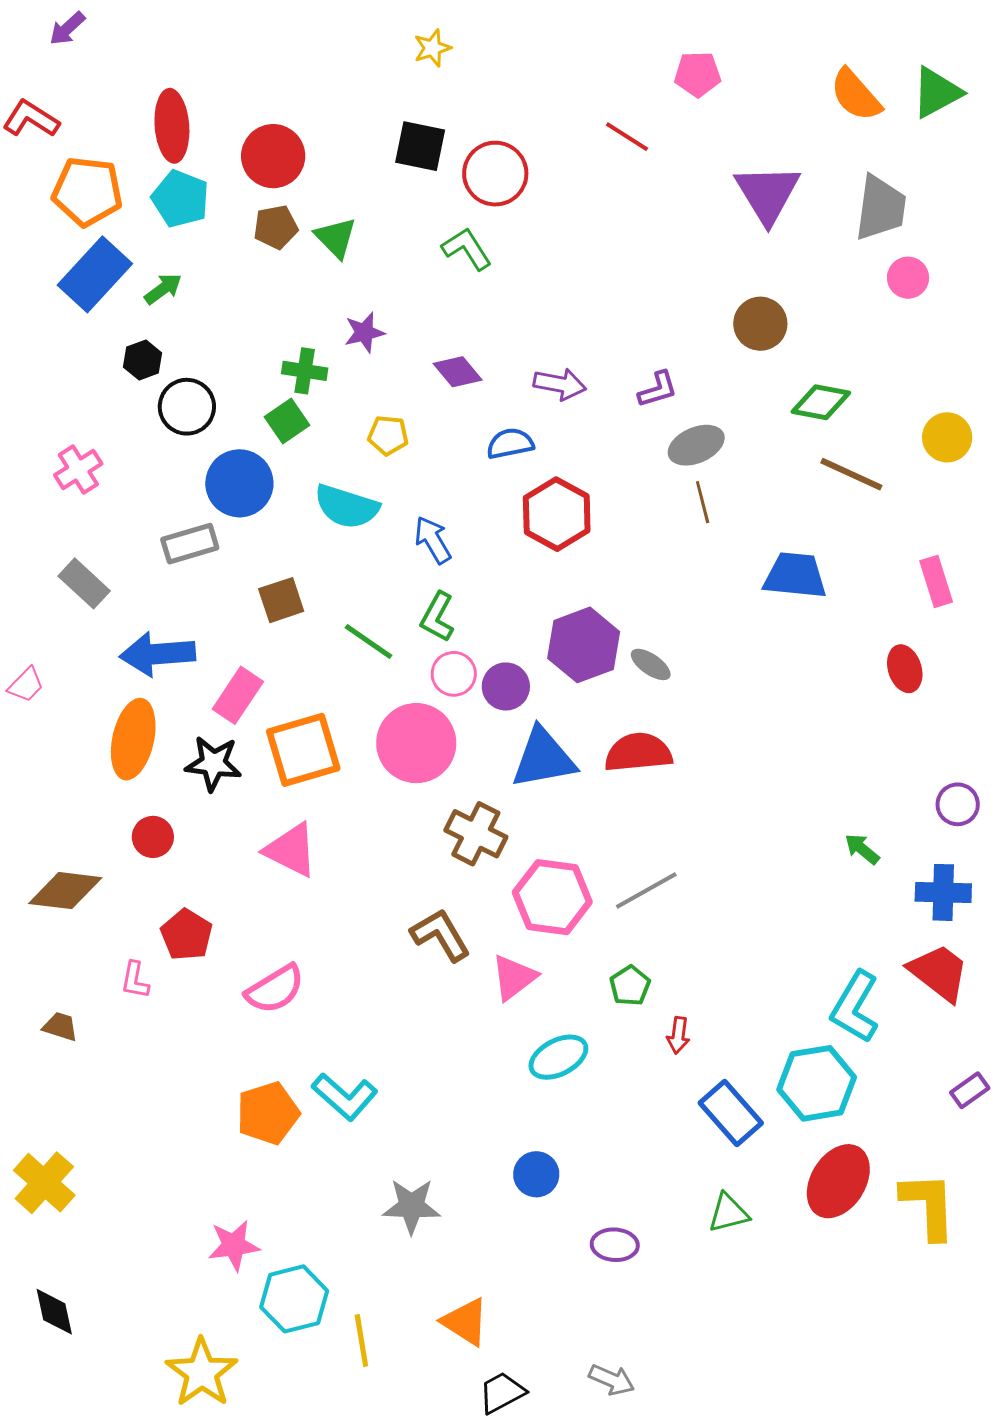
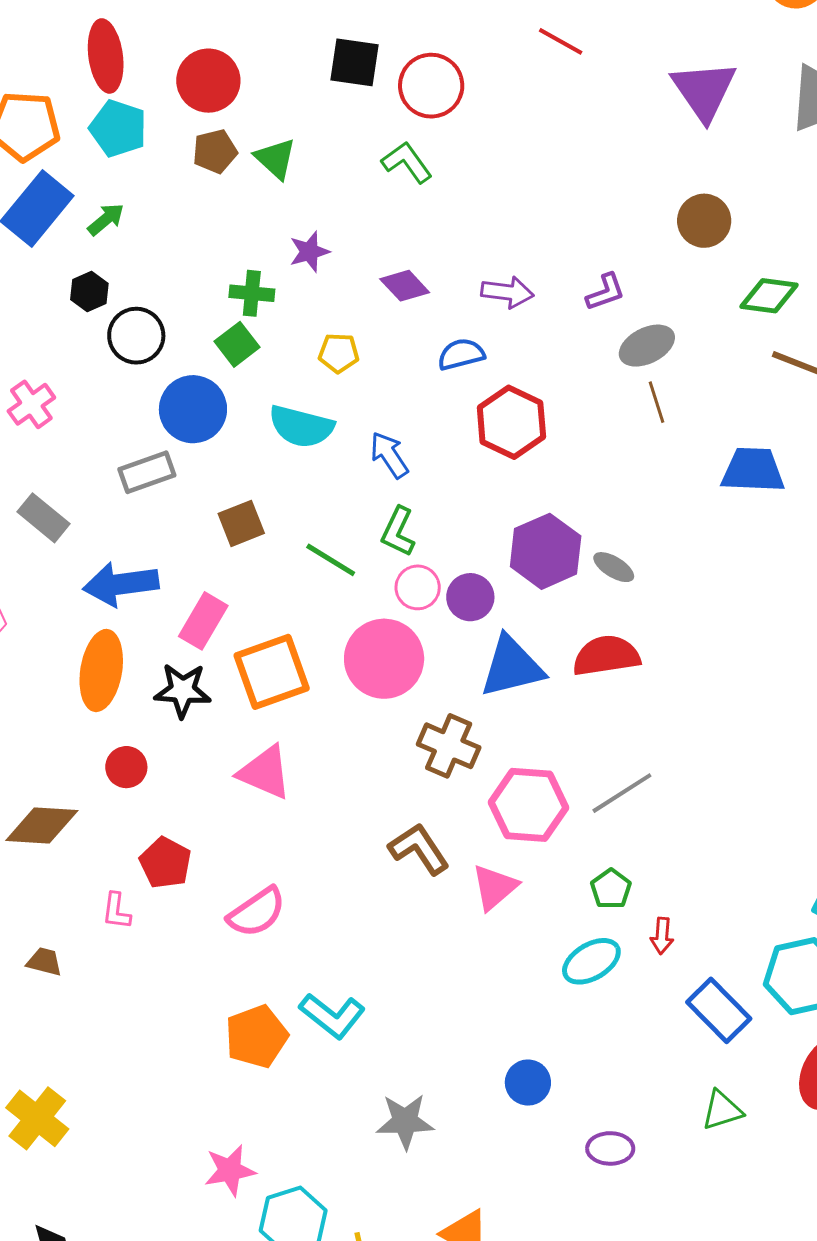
cyan ellipse: (558, 1057) -> (591, 961), moved

